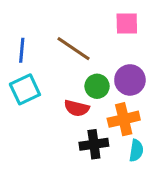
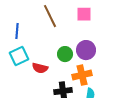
brown line: (74, 49) -> (50, 16), moved, turned 30
red semicircle: (77, 108) -> (40, 68), moved

